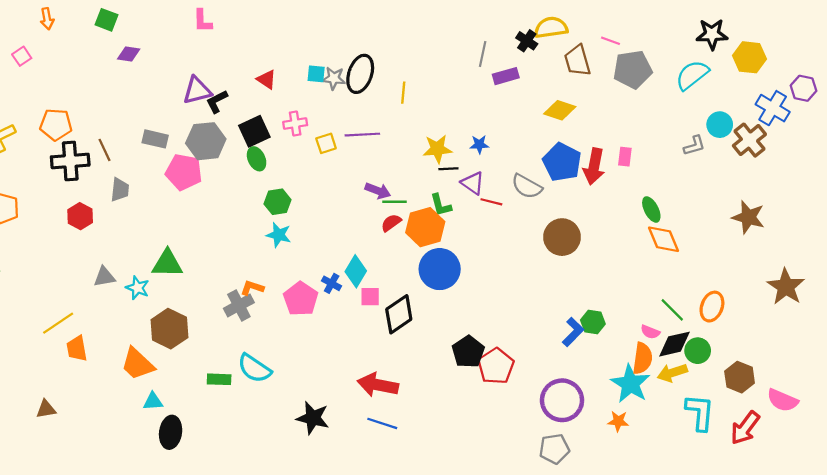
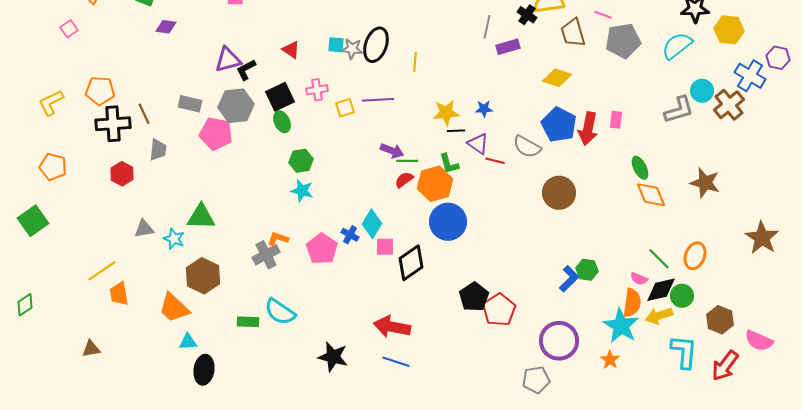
gray L-shape: (694, 146) -> (679, 110), size x1.5
brown star: (748, 217) -> (705, 183), moved
orange star: (618, 421) -> (610, 360), turned 30
gray pentagon: (554, 449) -> (536, 380), moved

